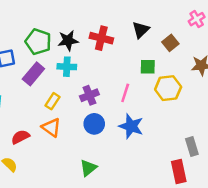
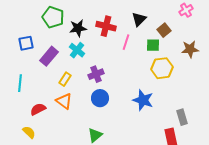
green pentagon: (38, 42) -> (53, 17), moved
cyan cross: (67, 67) -> (77, 50), turned 35
green square: (148, 67) -> (153, 45), moved
pink line: (125, 93) -> (126, 42), moved
blue star: (131, 126) -> (143, 100), moved

